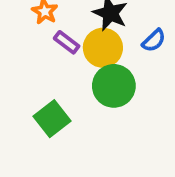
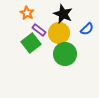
green square: (52, 119) -> (31, 43), moved

